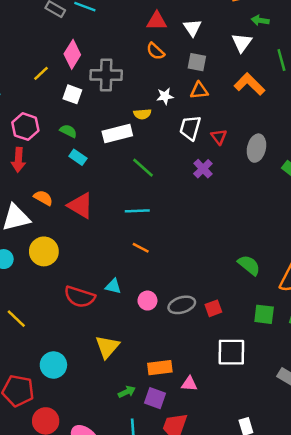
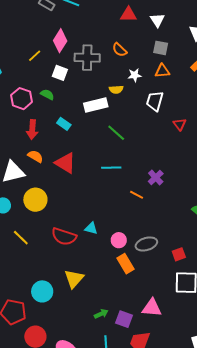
orange semicircle: (155, 51) -> (120, 50), moved
green semicircle: (68, 131) -> (47, 95), moved
red triangle: (219, 137) -> (180, 124), moved
red arrow: (18, 160) -> (32, 130), moved
purple cross: (203, 169) -> (156, 177), moved
orange line: (141, 248) -> (137, 195), moved
red square: (213, 308) -> (179, 254), moved
yellow line: (16, 319) -> (21, 238), moved
yellow triangle: (107, 347) -> (74, 279), moved
orange rectangle: (160, 368) -> (126, 264), moved, turned 66
pink triangle: (189, 384) -> (152, 308), size x1.5

